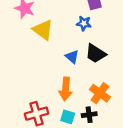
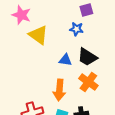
blue triangle: (72, 57) -> (65, 60), turned -32
orange cross: (100, 93) -> (88, 82), moved

